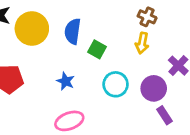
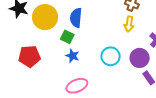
green square: (97, 49) -> (67, 37), moved

